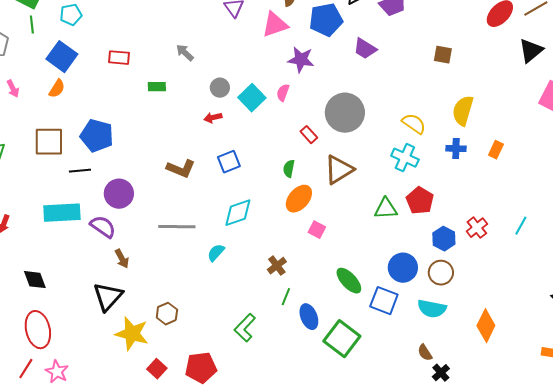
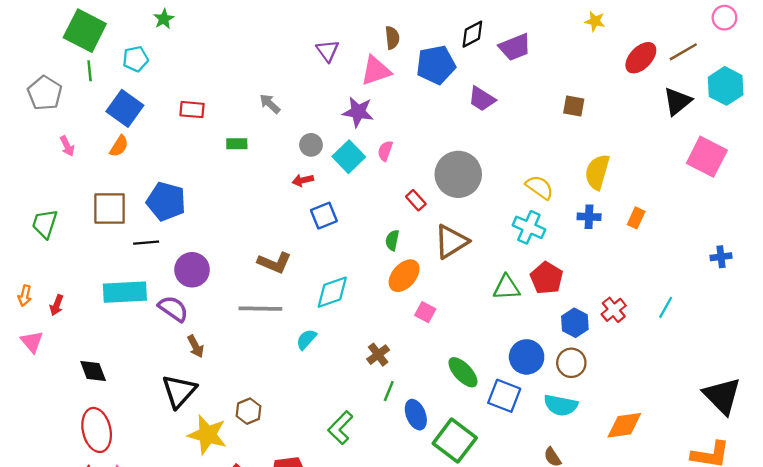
purple star: (301, 60) -> (358, 112), moved
blue square: (229, 162) -> (324, 216), moved
brown L-shape: (181, 169) -> (274, 263), moved
orange diamond: (486, 326) -> (624, 425), turned 56

